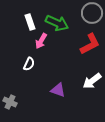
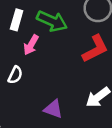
white rectangle: (30, 22) -> (17, 20), turned 35

